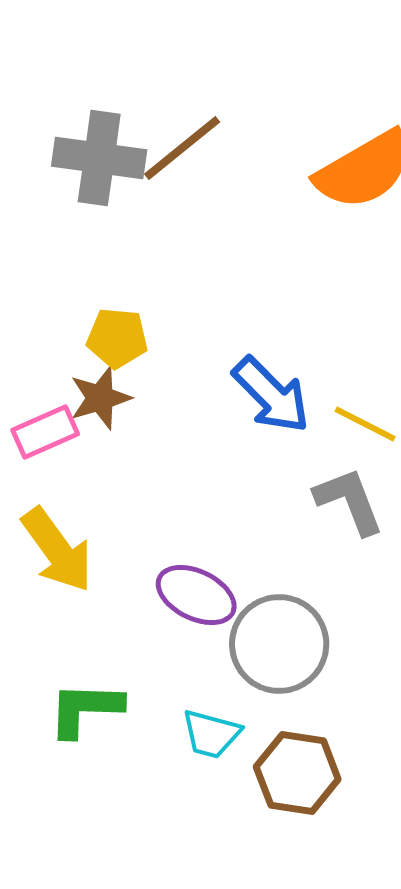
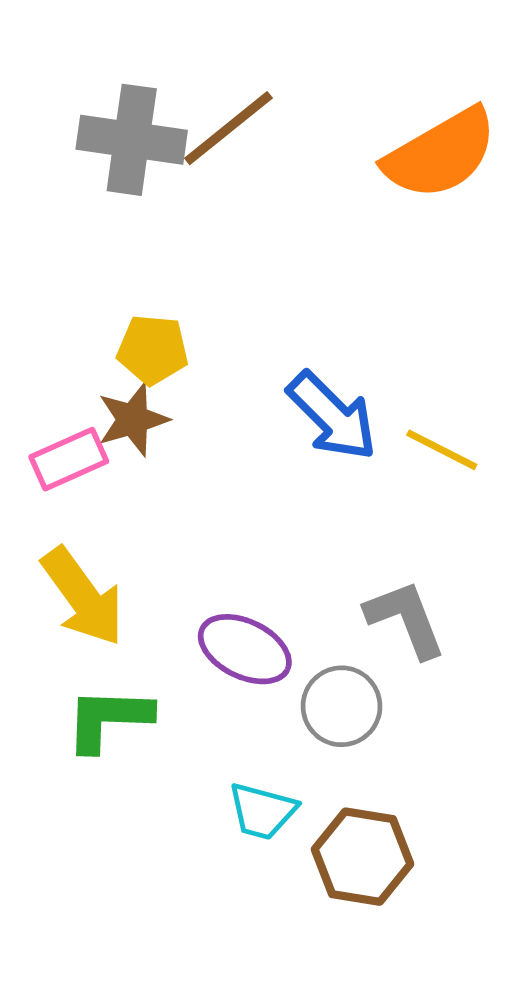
gray L-shape: (349, 501) -> (406, 619), moved
gray circle: (279, 644) -> (342, 706), size x0.7
green L-shape: (85, 709) -> (108, 719), moved

